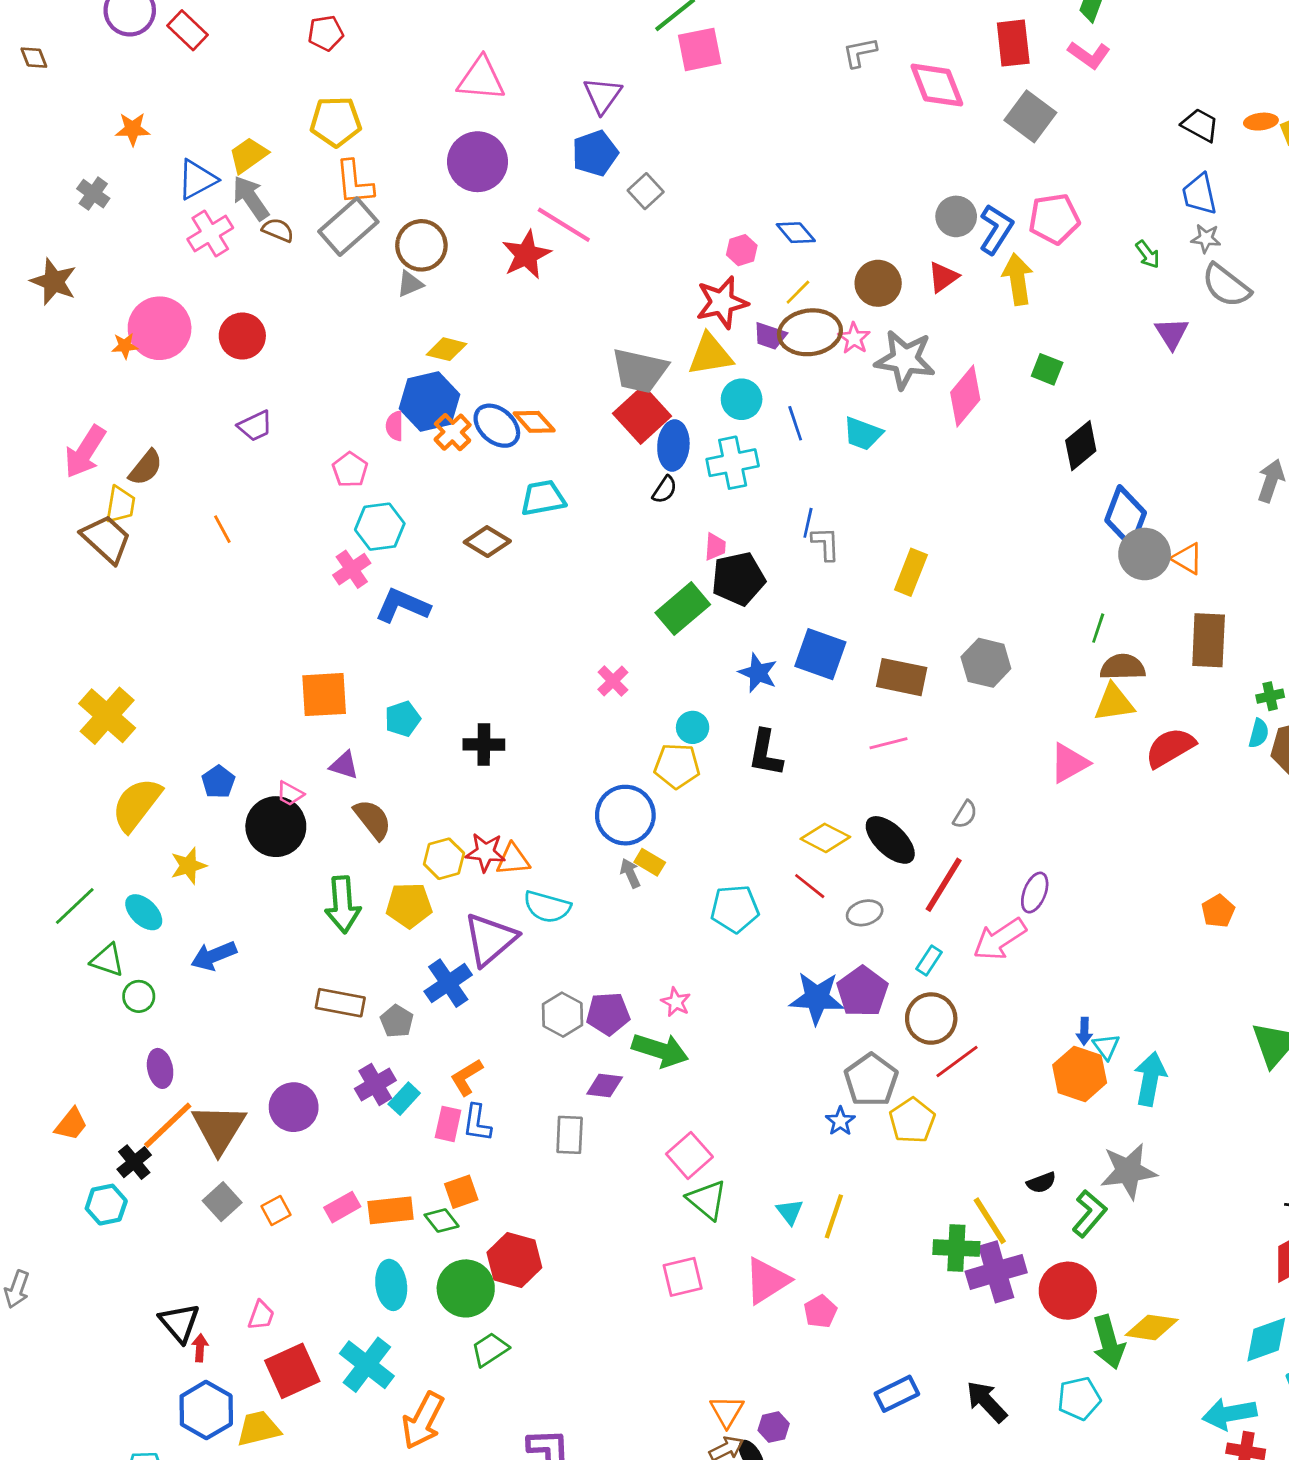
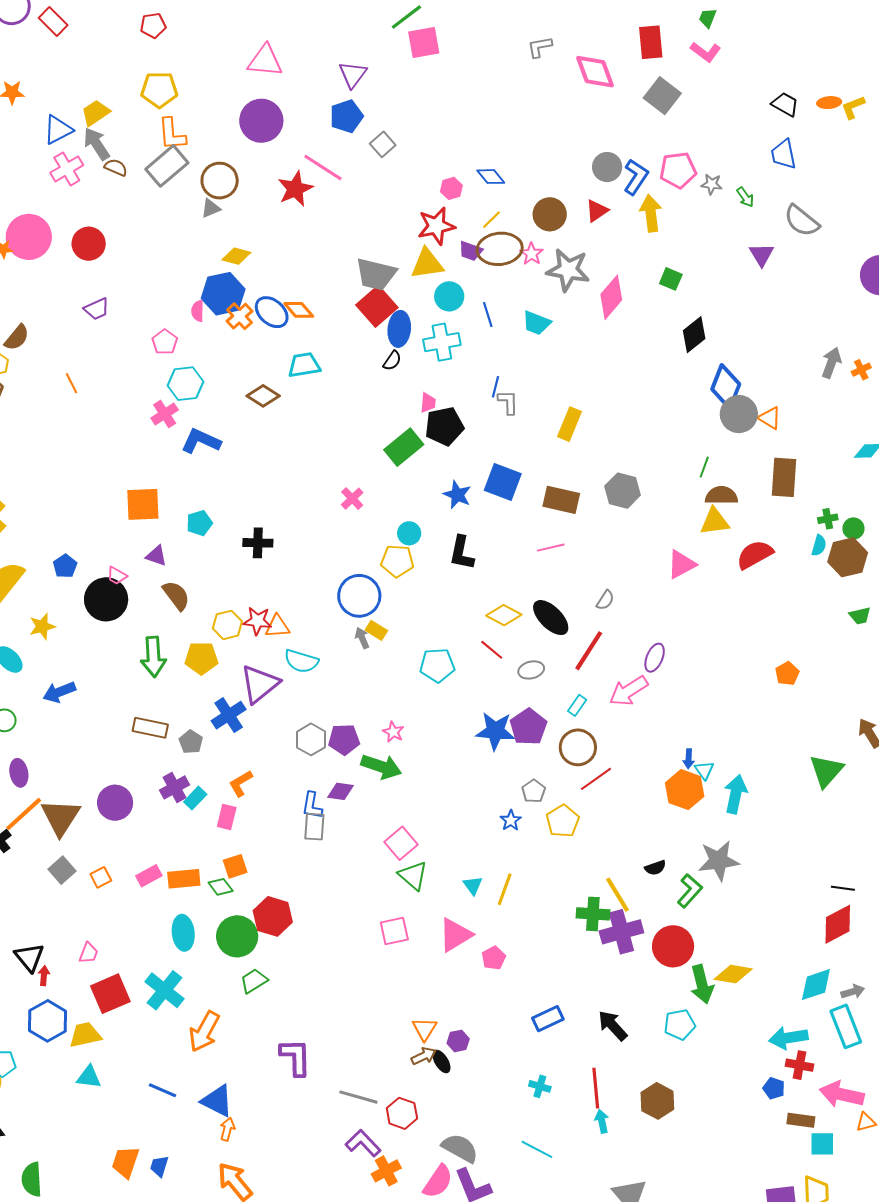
gray star: (1206, 238) -> (712, 184), moved
gray pentagon: (871, 1080) -> (534, 791), size x0.6
blue L-shape: (477, 1123) -> (312, 806), moved

